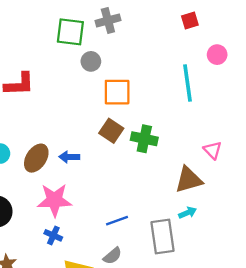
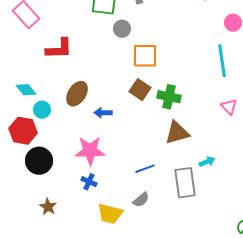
cyan line: (188, 83) -> (222, 61), moved
brown ellipse: (36, 158) -> (77, 94), moved
brown triangle: (189, 180) -> (177, 133), moved

